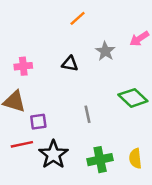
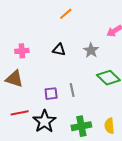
gray star: (105, 51) -> (91, 50), moved
purple square: (38, 122) -> (51, 94), moved

